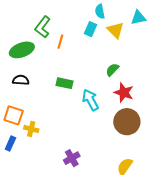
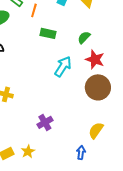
green rectangle: (64, 83) -> (48, 33), moved
cyan arrow: (91, 100) -> (63, 66), turned 60

